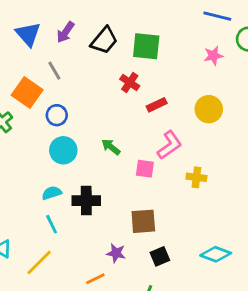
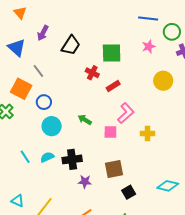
purple arrow: (65, 32) -> (43, 33), moved
green square: (146, 46) -> (112, 53), moved
yellow circle: (209, 109) -> (163, 81), moved
cyan line: (52, 224) -> (25, 157), moved
purple star: (116, 253) -> (85, 182), moved

